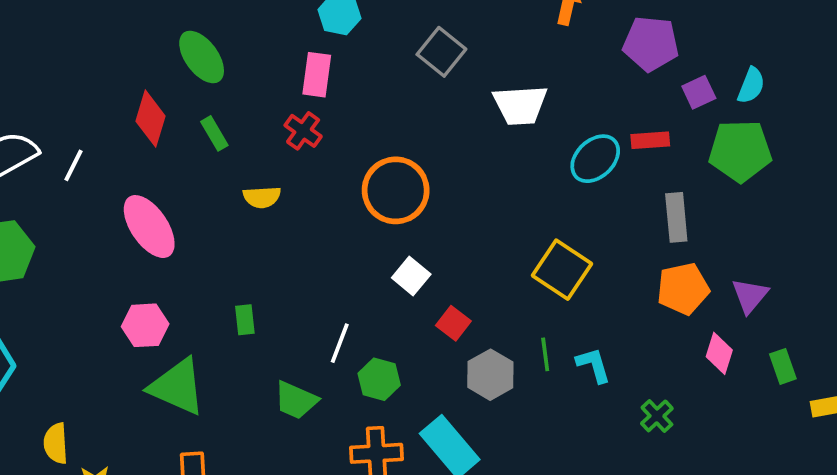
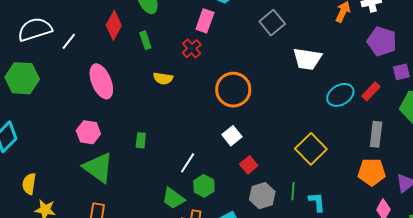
red rectangle: (650, 140) -> (371, 91), turned -54
green trapezoid: (296, 400) -> (173, 198), moved

